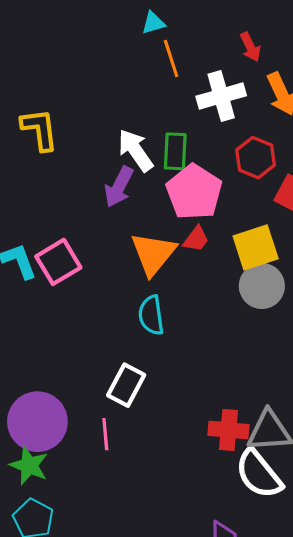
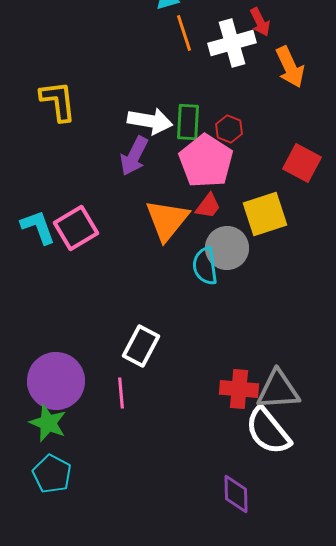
white cross: (221, 96) -> (232, 43), moved
white arrow: (136, 150) -> (150, 121), turned 135
red hexagon: (256, 158) -> (229, 129), moved, size x0.7
gray circle: (262, 286) -> (227, 248), moved
cyan semicircle: (151, 315) -> (205, 266), moved

